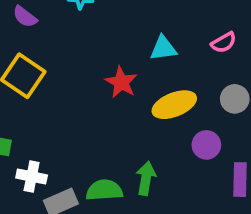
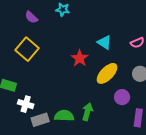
cyan triangle: (163, 48) -> (104, 42), turned 35
yellow ellipse: (174, 105) -> (107, 73), turned -30

